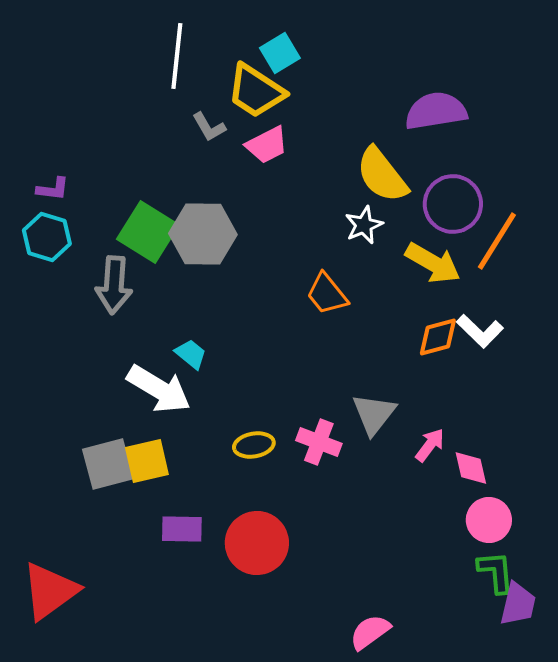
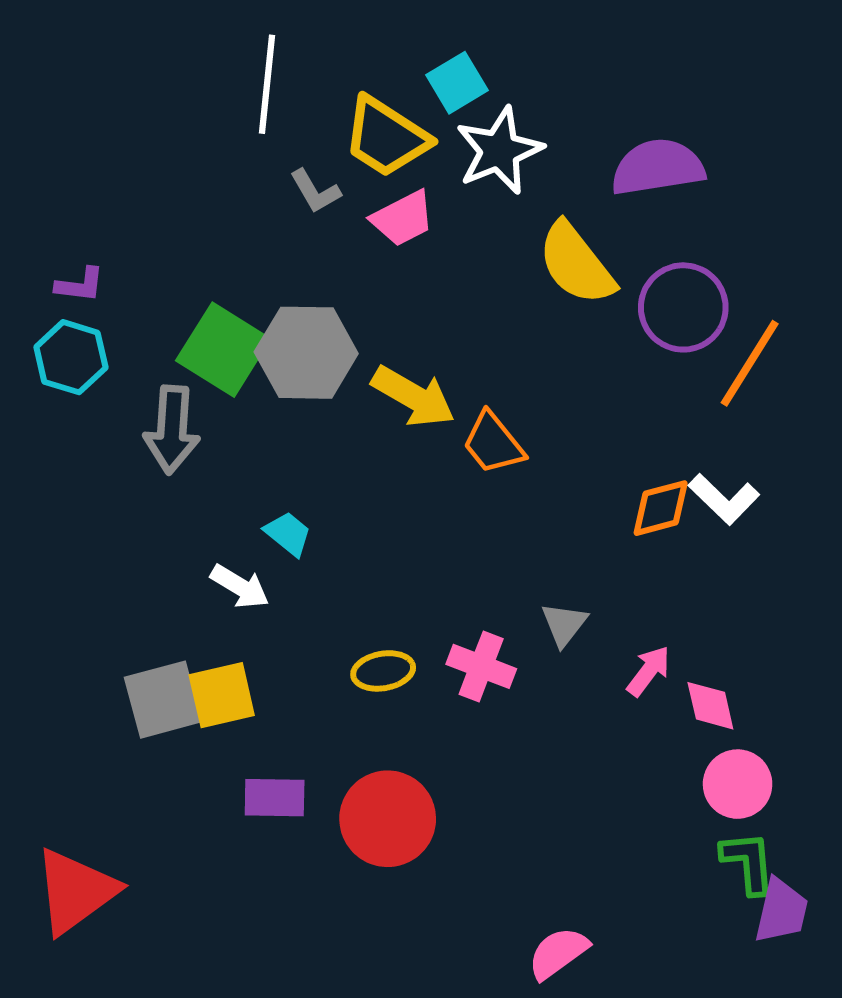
cyan square: (280, 53) -> (457, 83), moved
white star: (364, 225) -> (499, 151), moved, size x1.5
yellow arrow: (433, 263) -> (413, 396), moved
white arrow: (159, 389) -> (240, 586), size x0.6
gray triangle: (374, 414) -> (564, 624), size x0.7

